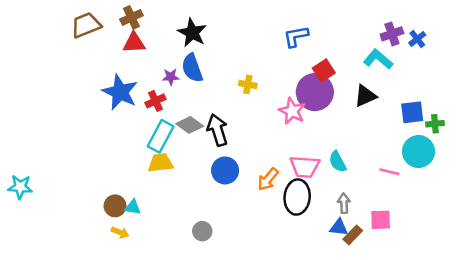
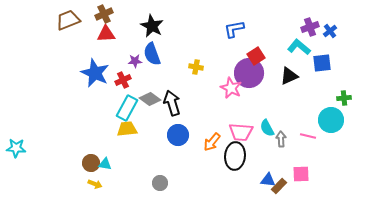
blue square: (412, 112) -> (322, 63), moved
gray arrow: (344, 203) -> (281, 139), moved

